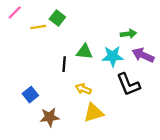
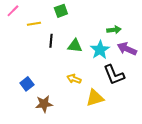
green square: (57, 18) -> (61, 11), moved, turned 32
cyan star: (113, 56) -> (100, 50), turned -30
black line: (64, 64) -> (51, 41), moved
yellow triangle: (93, 113) -> (95, 98), moved

